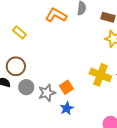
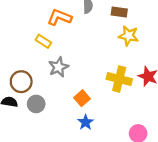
yellow rectangle: (20, 32) -> (43, 41), moved
gray star: (47, 93) -> (59, 67), moved

